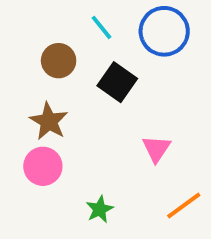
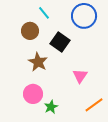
cyan line: (102, 27) -> (44, 13), moved
brown star: (49, 121) -> (38, 62), moved
pink circle: (43, 166) -> (33, 94), moved

